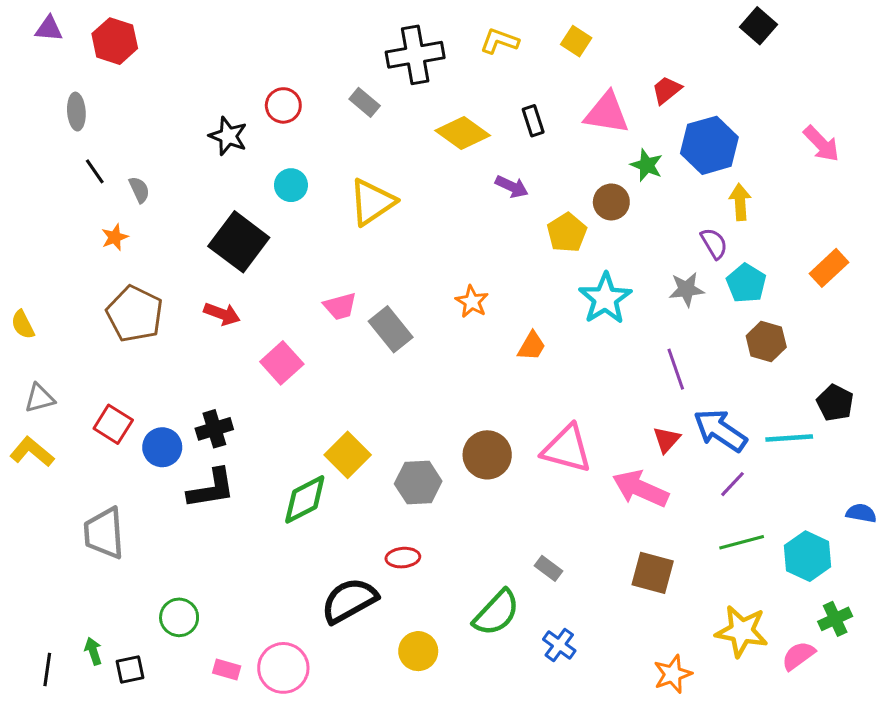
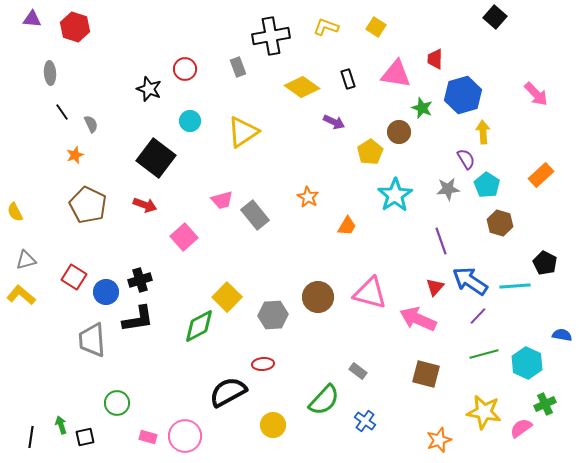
red trapezoid: (667, 90) -> (435, 59), turned -50
gray rectangle: (365, 102) -> (238, 67), turned 30
gray trapezoid: (104, 533) -> (92, 340), moved

